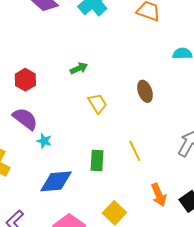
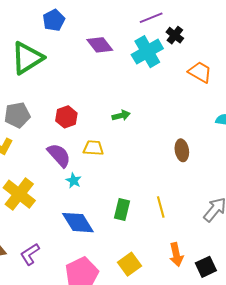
yellow trapezoid: (98, 103) -> (93, 148), moved, turned -65
blue diamond: (56, 181) -> (78, 223), turned 52

